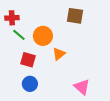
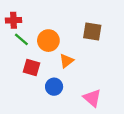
brown square: (75, 16) -> (92, 32), moved
blue circle: (30, 84) -> (54, 87), moved

